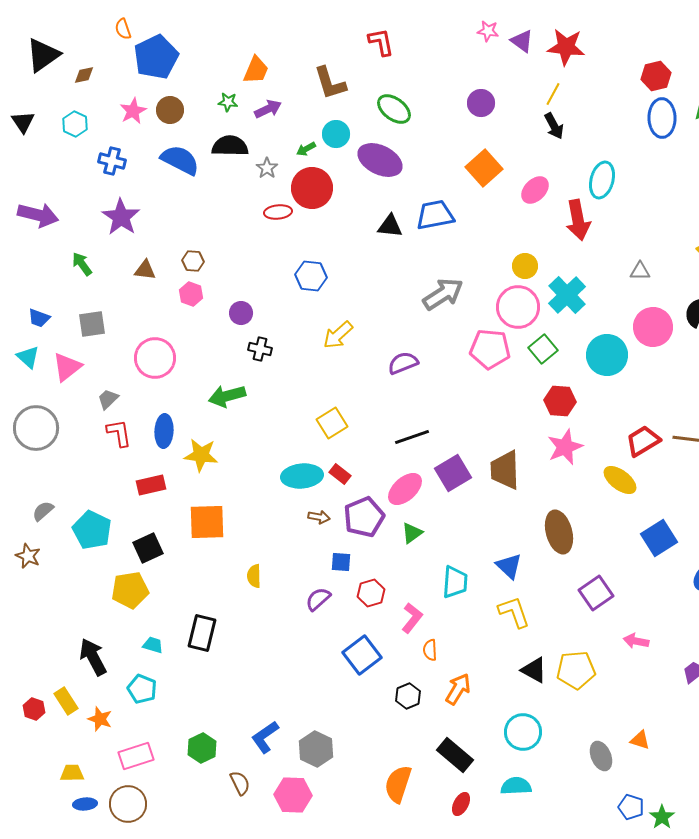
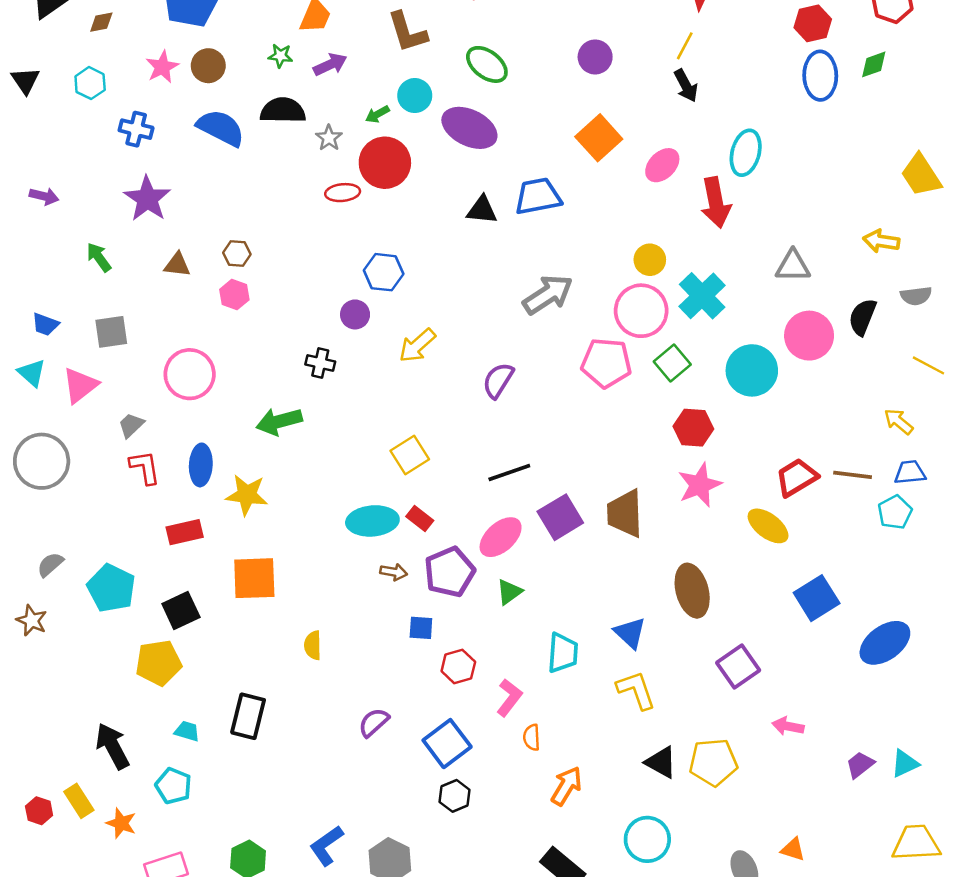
purple arrow: (38, 215) -> (44, 196), size x0.6
gray triangle: (640, 271) -> (793, 266), size x1.4
purple circle: (241, 313) -> (355, 314), moved
purple semicircle: (403, 363) -> (498, 380), turned -36
purple semicircle: (318, 599) -> (374, 722), moved
black hexagon: (408, 696) -> (455, 796), moved

